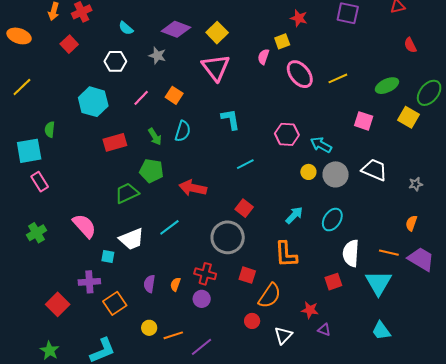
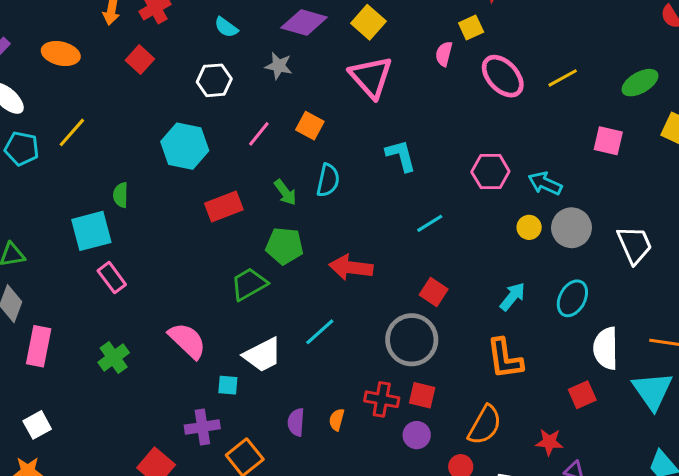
white trapezoid: (374, 170) -> (634, 245), moved, turned 48
red square: (247, 275) -> (422, 395), moved
purple circle: (202, 299) -> (417, 435), moved

